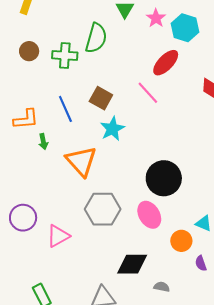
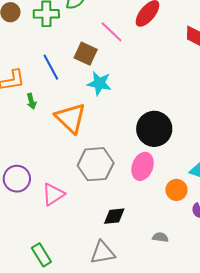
pink line: (148, 93) -> (112, 32), moved
cyan star: (112, 129) -> (99, 83), turned -30
pink ellipse: (149, 215) -> (143, 166), turned 56
black diamond: (132, 264) -> (114, 216), moved, size x0.7

